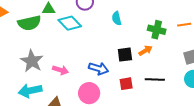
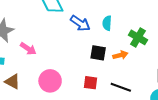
cyan semicircle: (117, 18) -> (107, 23), moved
blue arrow: (99, 68) -> (80, 23), moved

